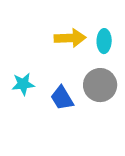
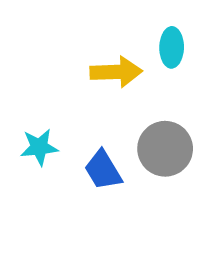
cyan ellipse: (104, 41) -> (172, 47), moved

